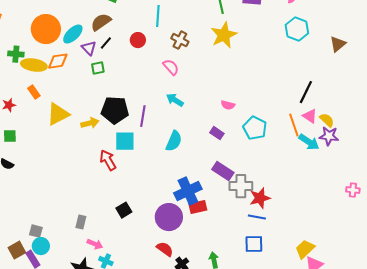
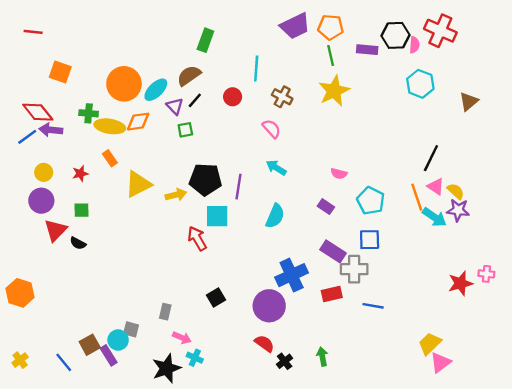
red star: (260, 198) -> (460, 283), moved
red rectangle: (198, 207) -> (332, 294), moved
gray square: (36, 231) -> (131, 329), moved
blue square: (254, 244) -> (370, 240), moved

